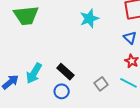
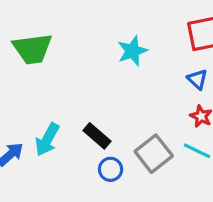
gray square: (101, 84) -> (154, 154), size x1.6
blue circle: (62, 91) -> (111, 169), moved

